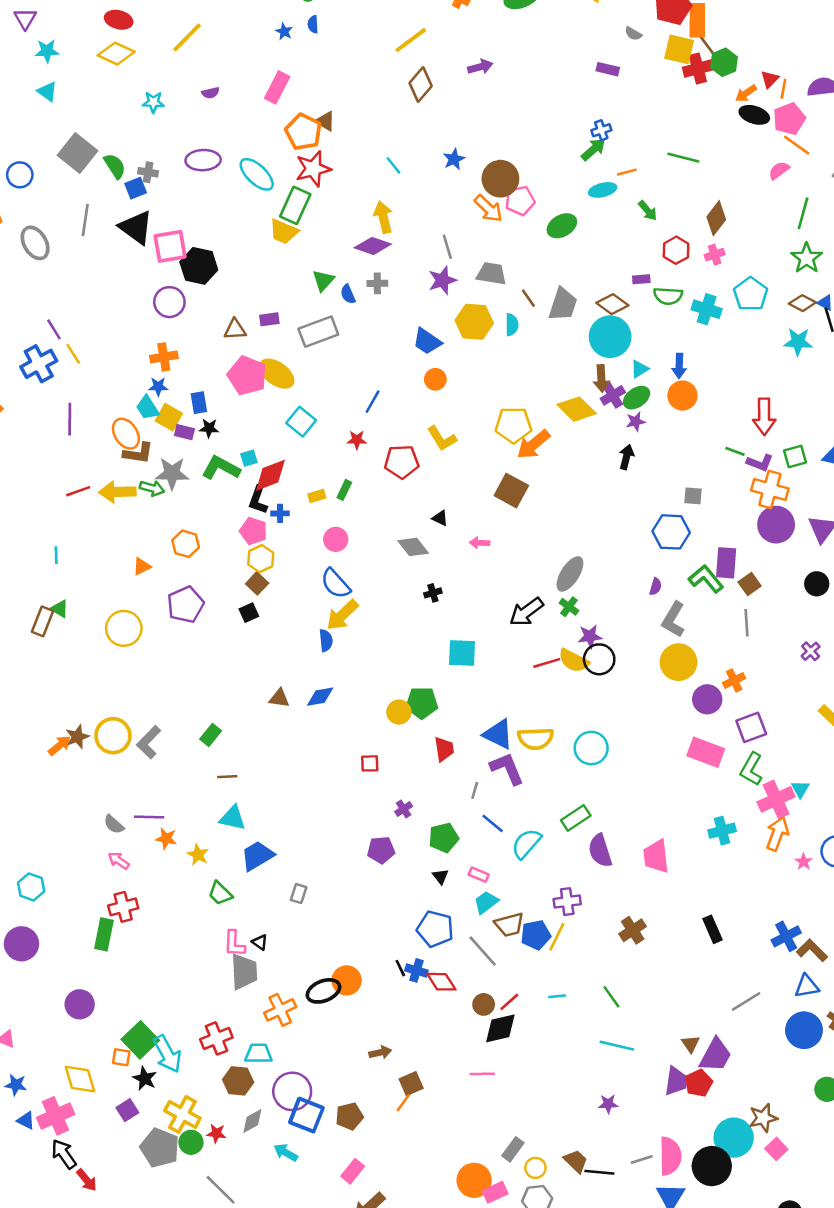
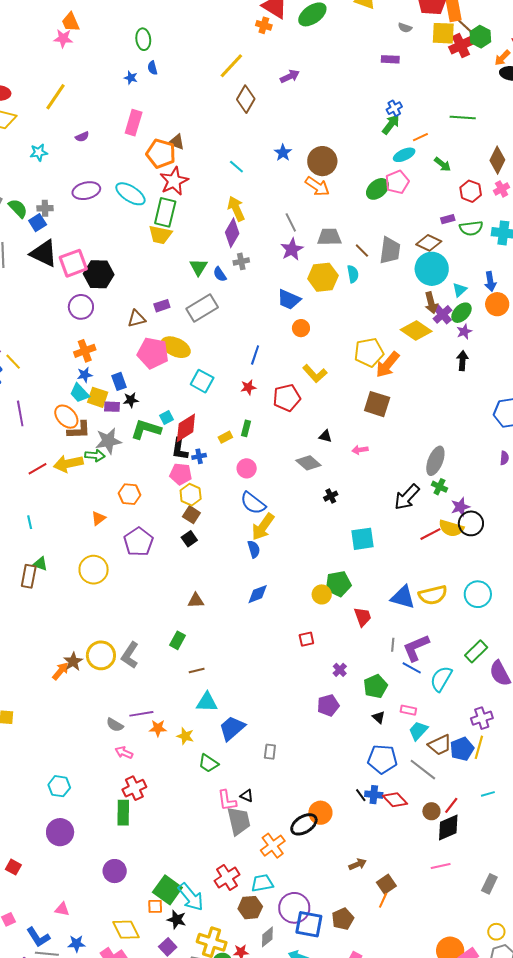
pink pentagon: (520, 201) -> (397, 182), moved
purple diamond: (373, 246) -> (232, 233), turned -68
brown triangle: (279, 698) -> (196, 601), moved
purple L-shape: (507, 769) -> (416, 648), moved, turned -80
gray rectangle: (513, 1149) -> (489, 884), moved

